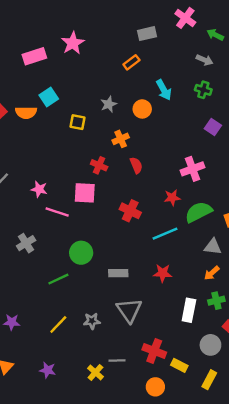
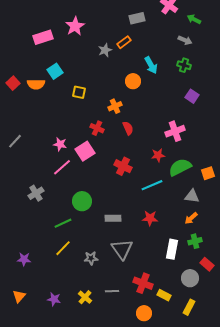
gray star: (109, 104) -> (105, 50), moved
pink star: (39, 189) -> (60, 144), moved
pink square: (85, 193) -> (85, 151), turned -36
pink line: (57, 212) -> (62, 167), turned -60
yellow line: (58, 325) -> (63, 248), moved
yellow cross: (95, 372) -> (85, 297), moved

